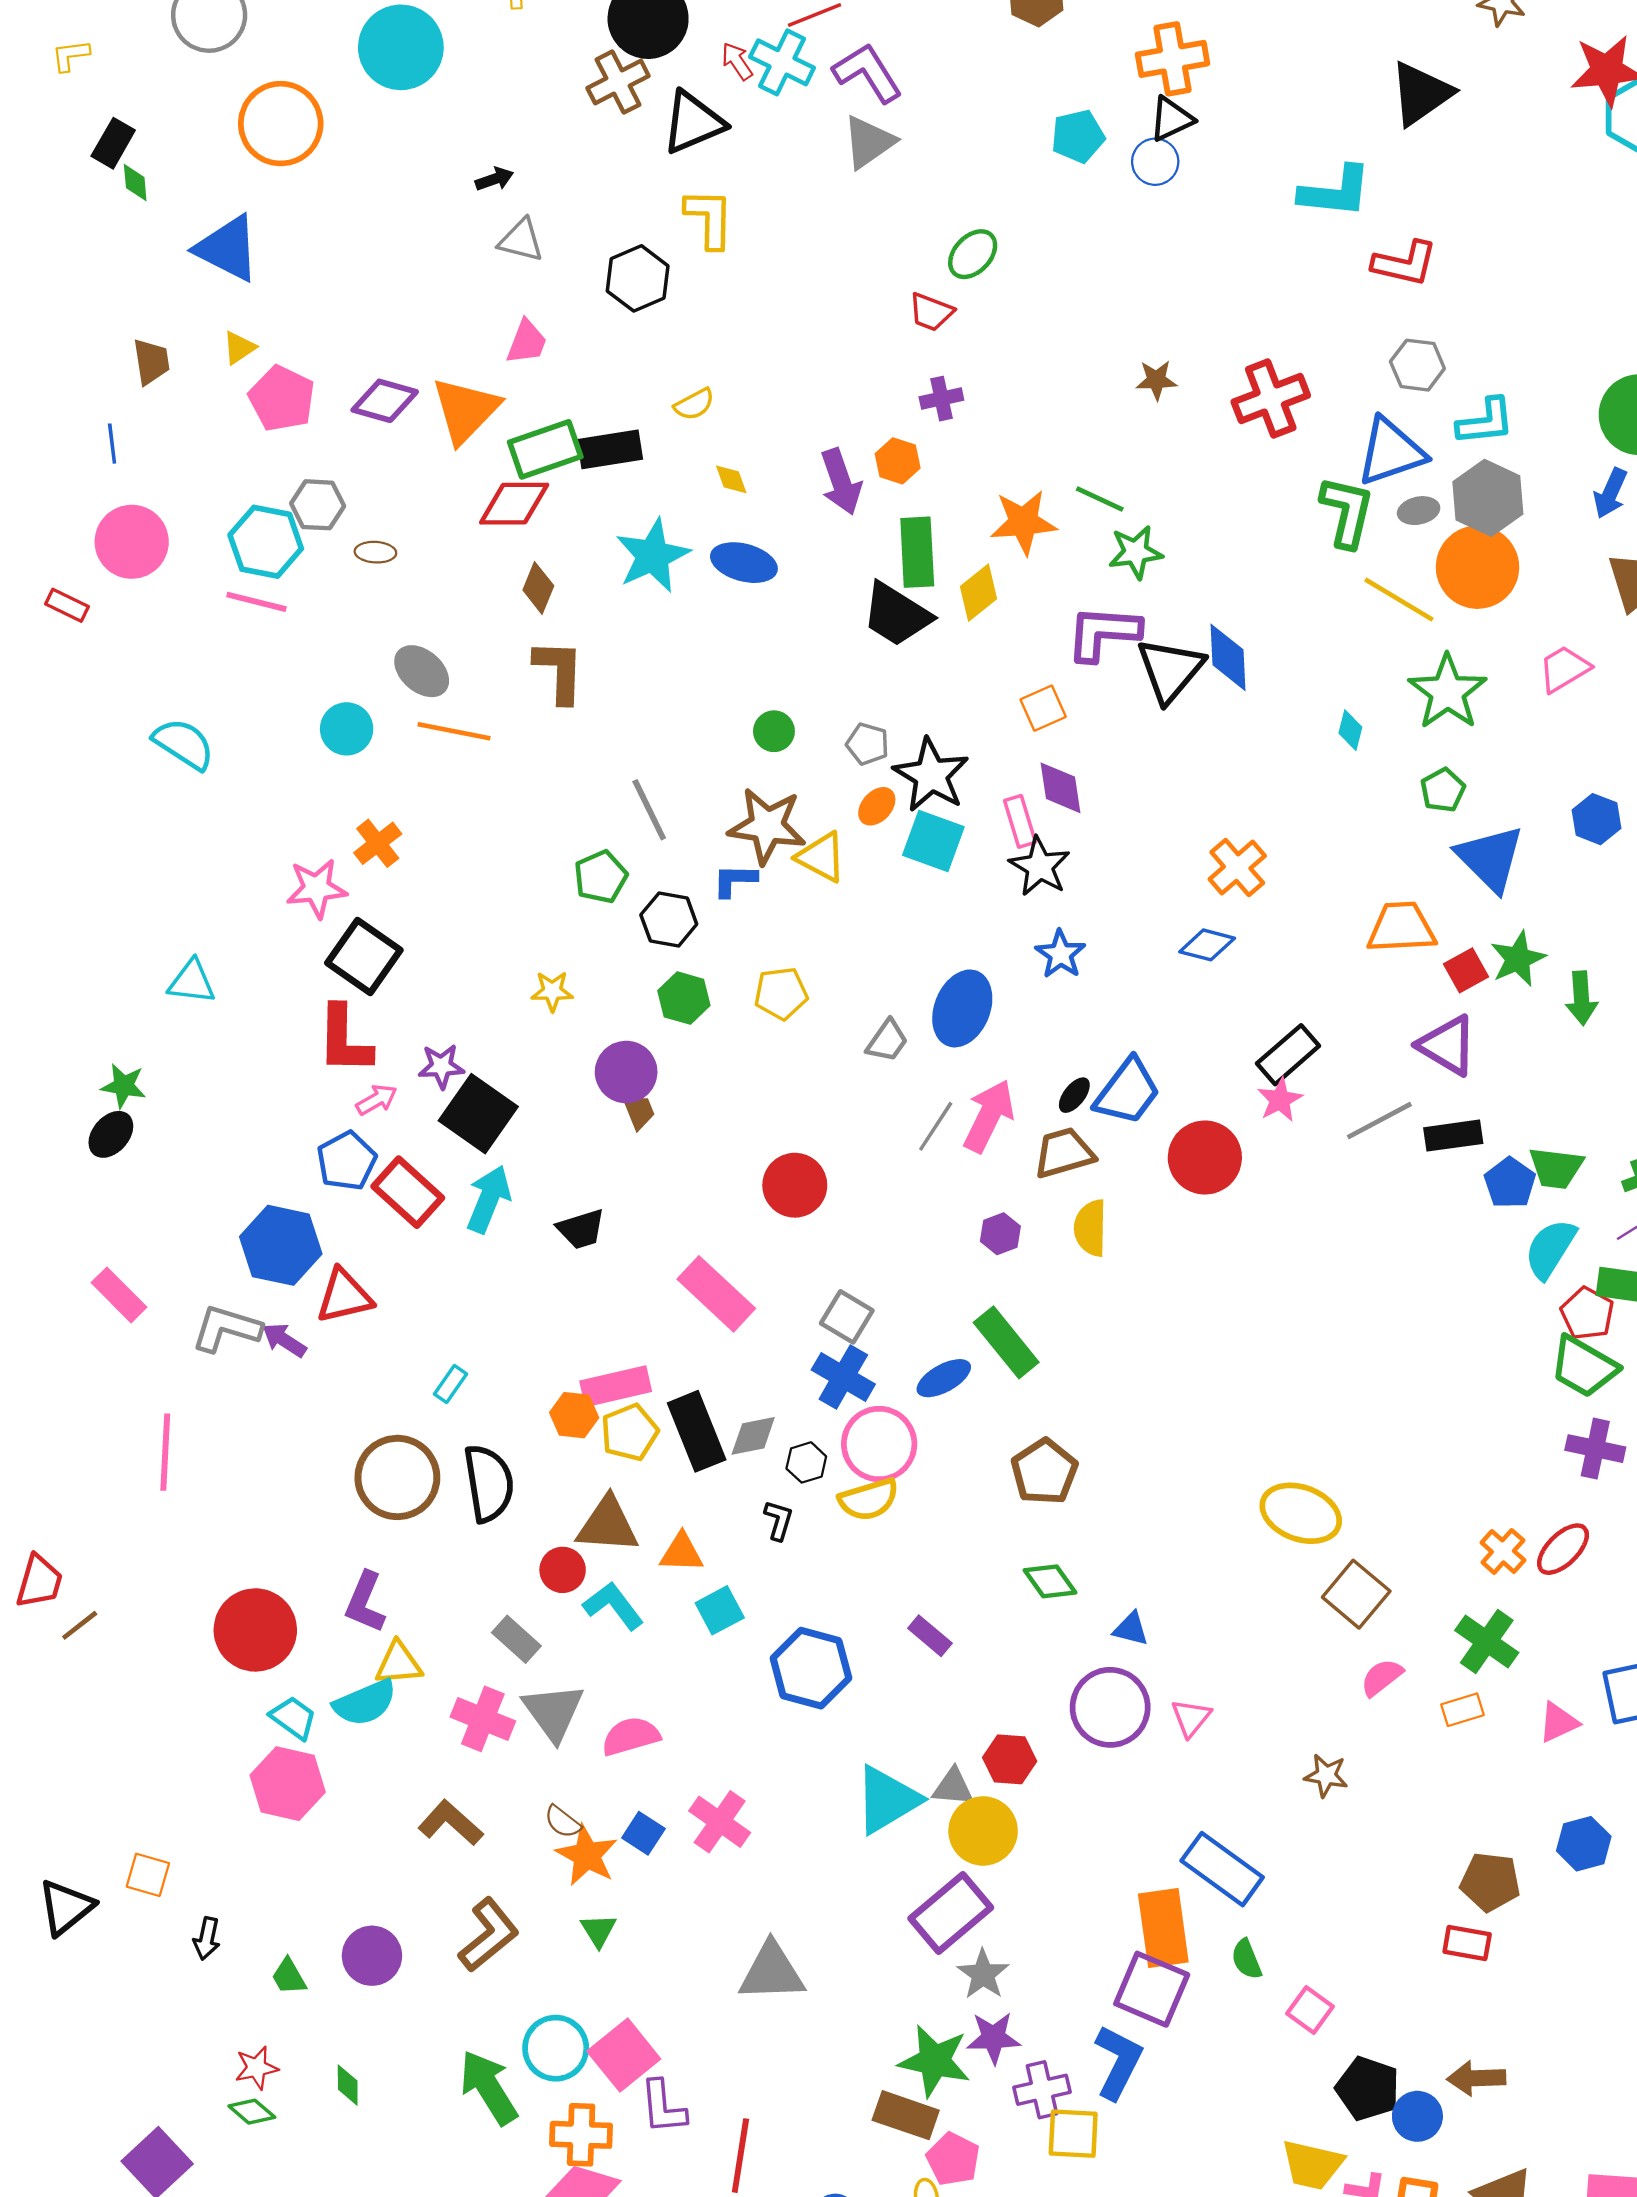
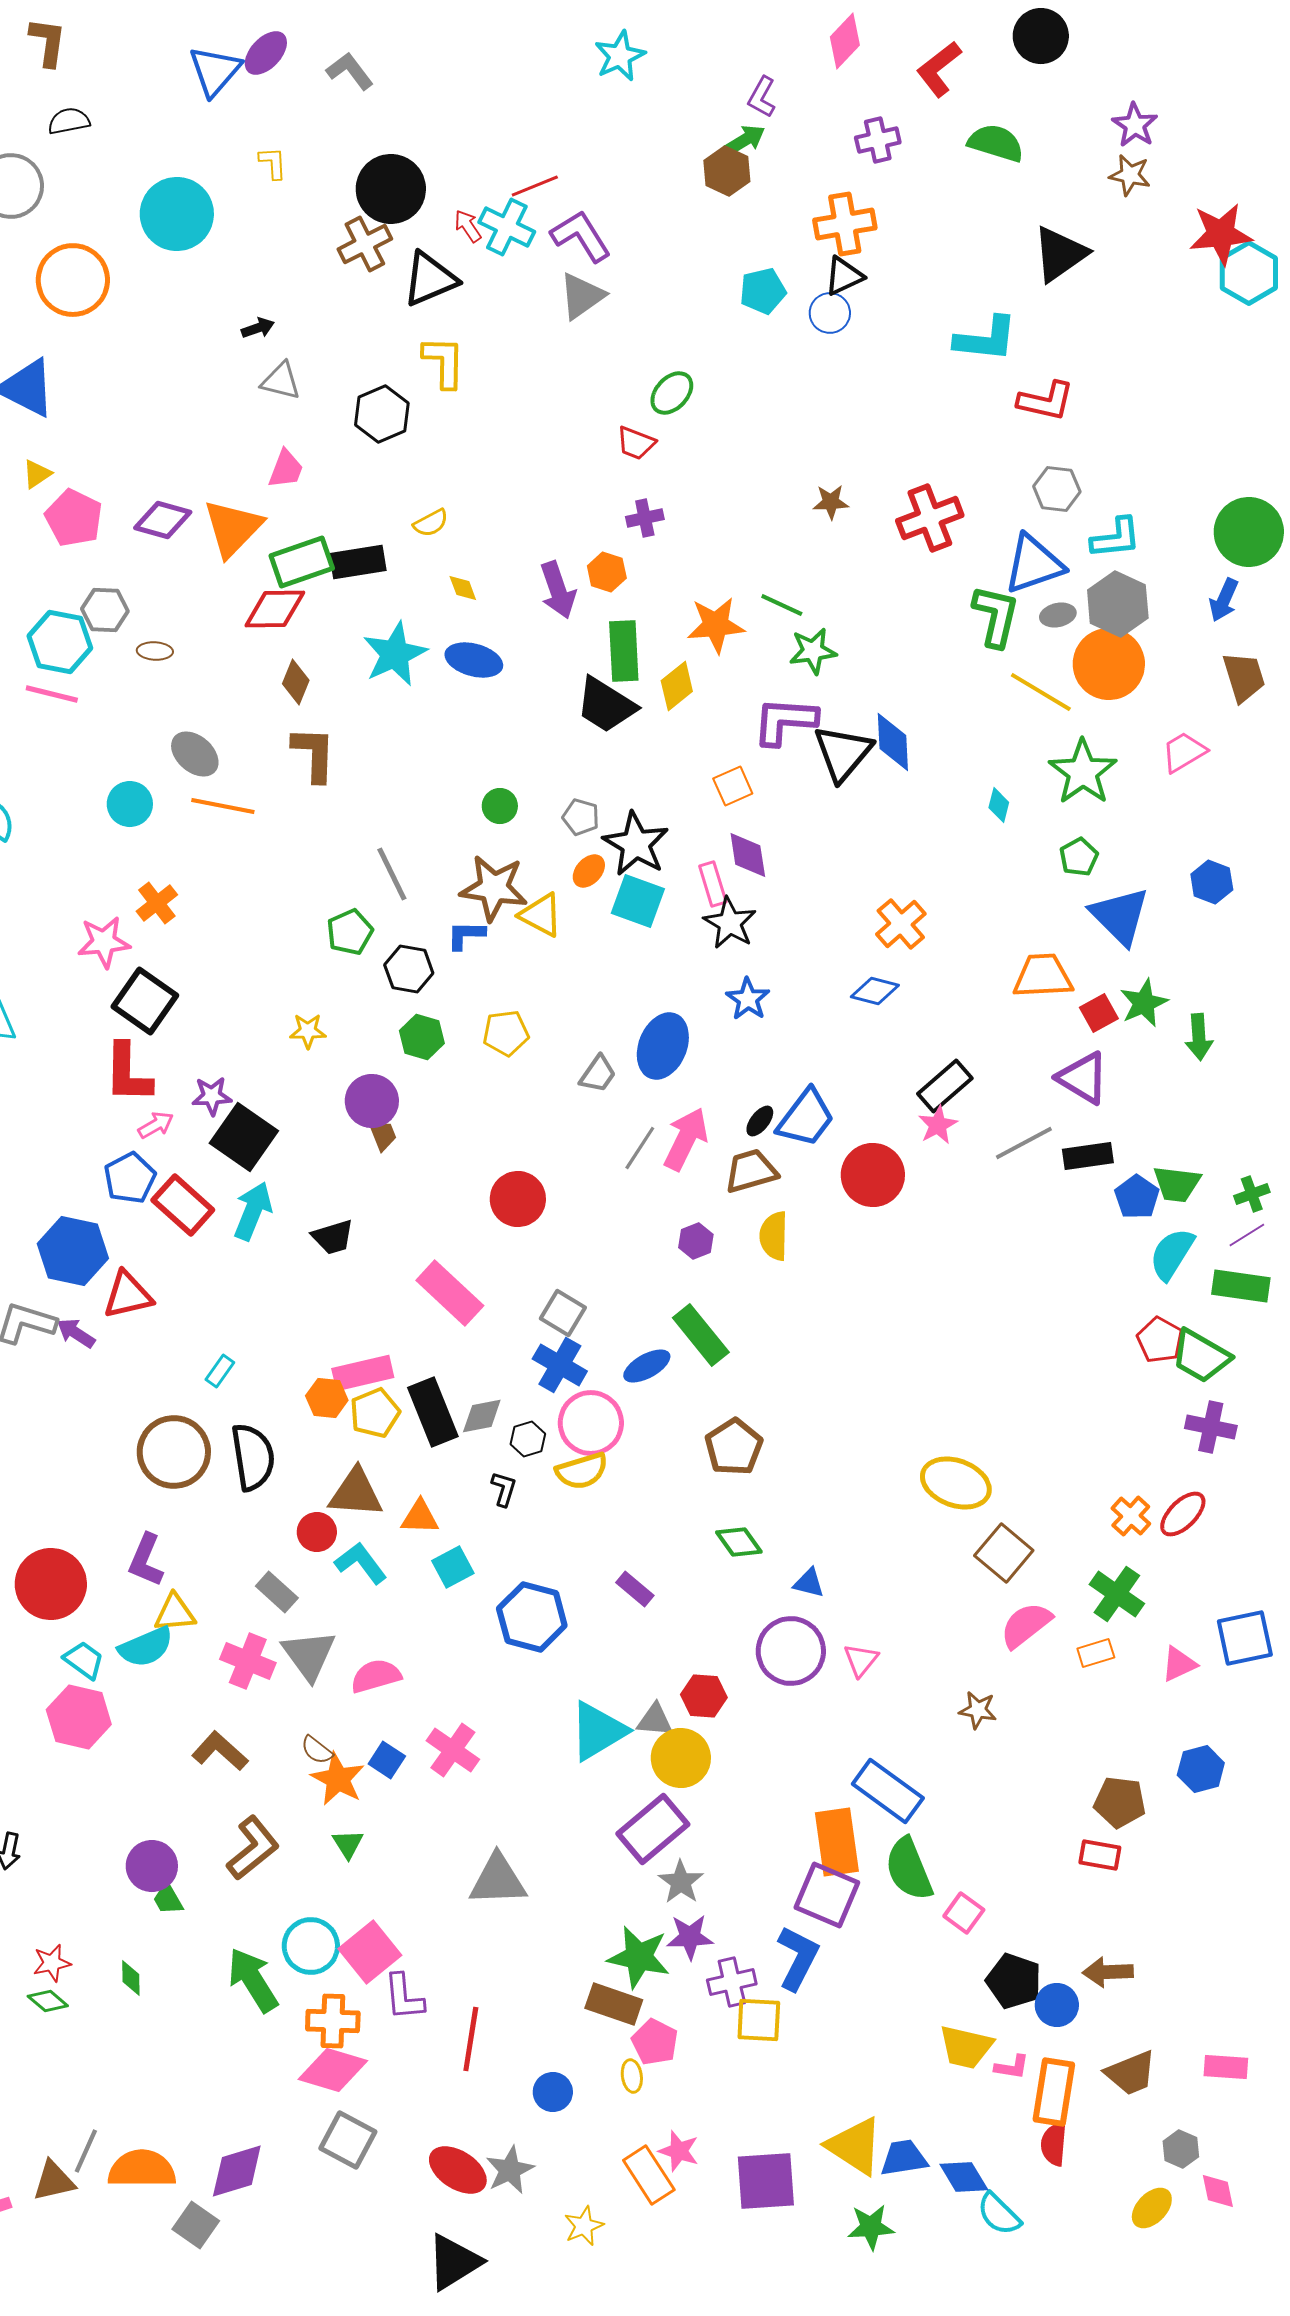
red pentagon: (1587, 1313) -> (1160, 1340), moved
pink semicircle: (1382, 1677) -> (1026, 1625), size x1.4
green semicircle: (1246, 1959) -> (909, 1869), size x1.8
green trapezoid: (289, 1977) -> (168, 1899), moved

